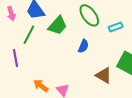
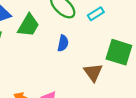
brown triangle: (104, 75) -> (93, 72), turned 36

